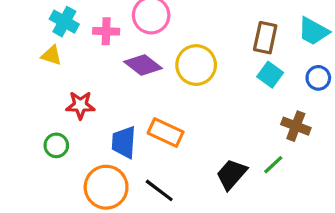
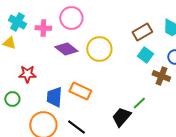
brown rectangle: (265, 38) -> (142, 32), turned 48
brown cross: (296, 126) -> (161, 76), moved
green line: (273, 165) -> (139, 103), moved

